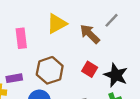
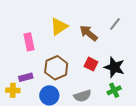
gray line: (111, 20) -> (115, 24), moved

